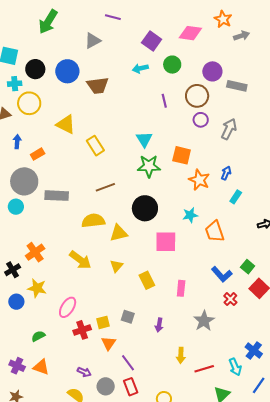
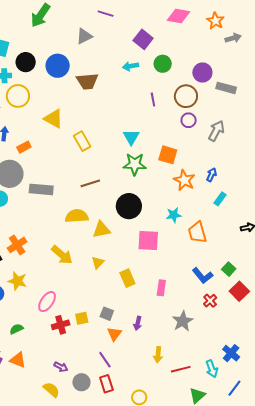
pink diamond: (190, 33) -> (179, 16), moved
orange triangle: (108, 343) -> (114, 334), moved

